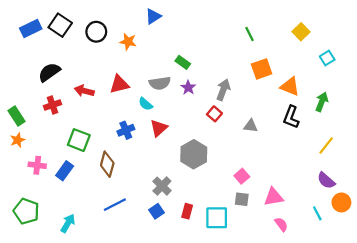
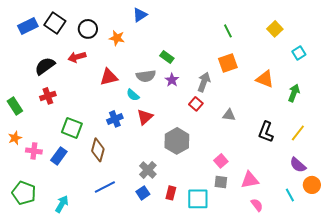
orange square: (262, 69) -> (228, 63), moved
red arrow: (84, 91) -> (77, 57), moved, turned -30
black L-shape: (291, 117) -> (266, 132), moved
orange star: (18, 140) -> (15, 138), moved

